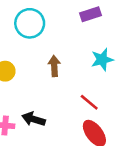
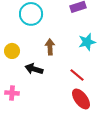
black arrow: (34, 119) -> (34, 69), moved

